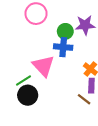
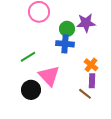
pink triangle: (43, 66) -> (49, 76), moved
green line: (23, 80) -> (28, 57), moved

